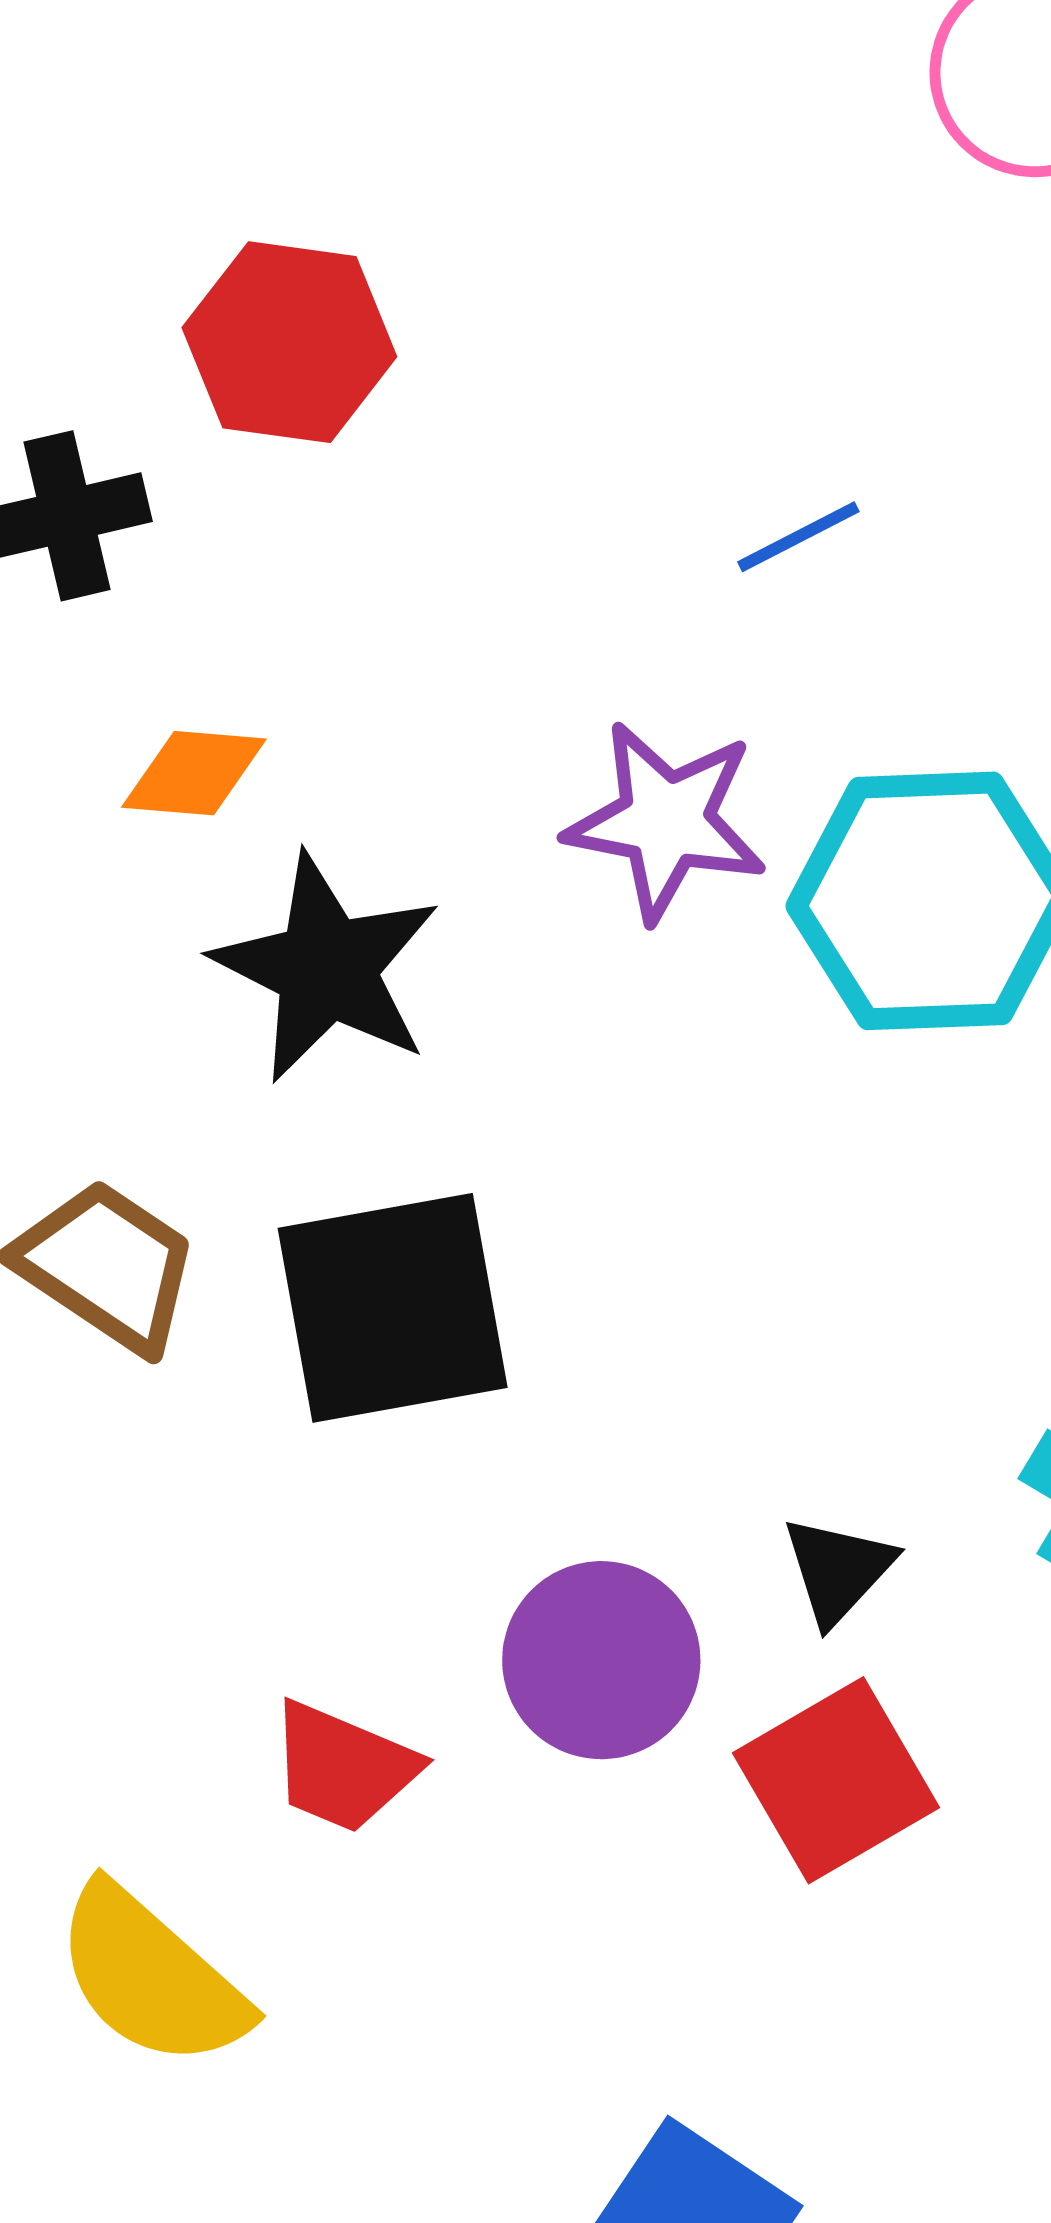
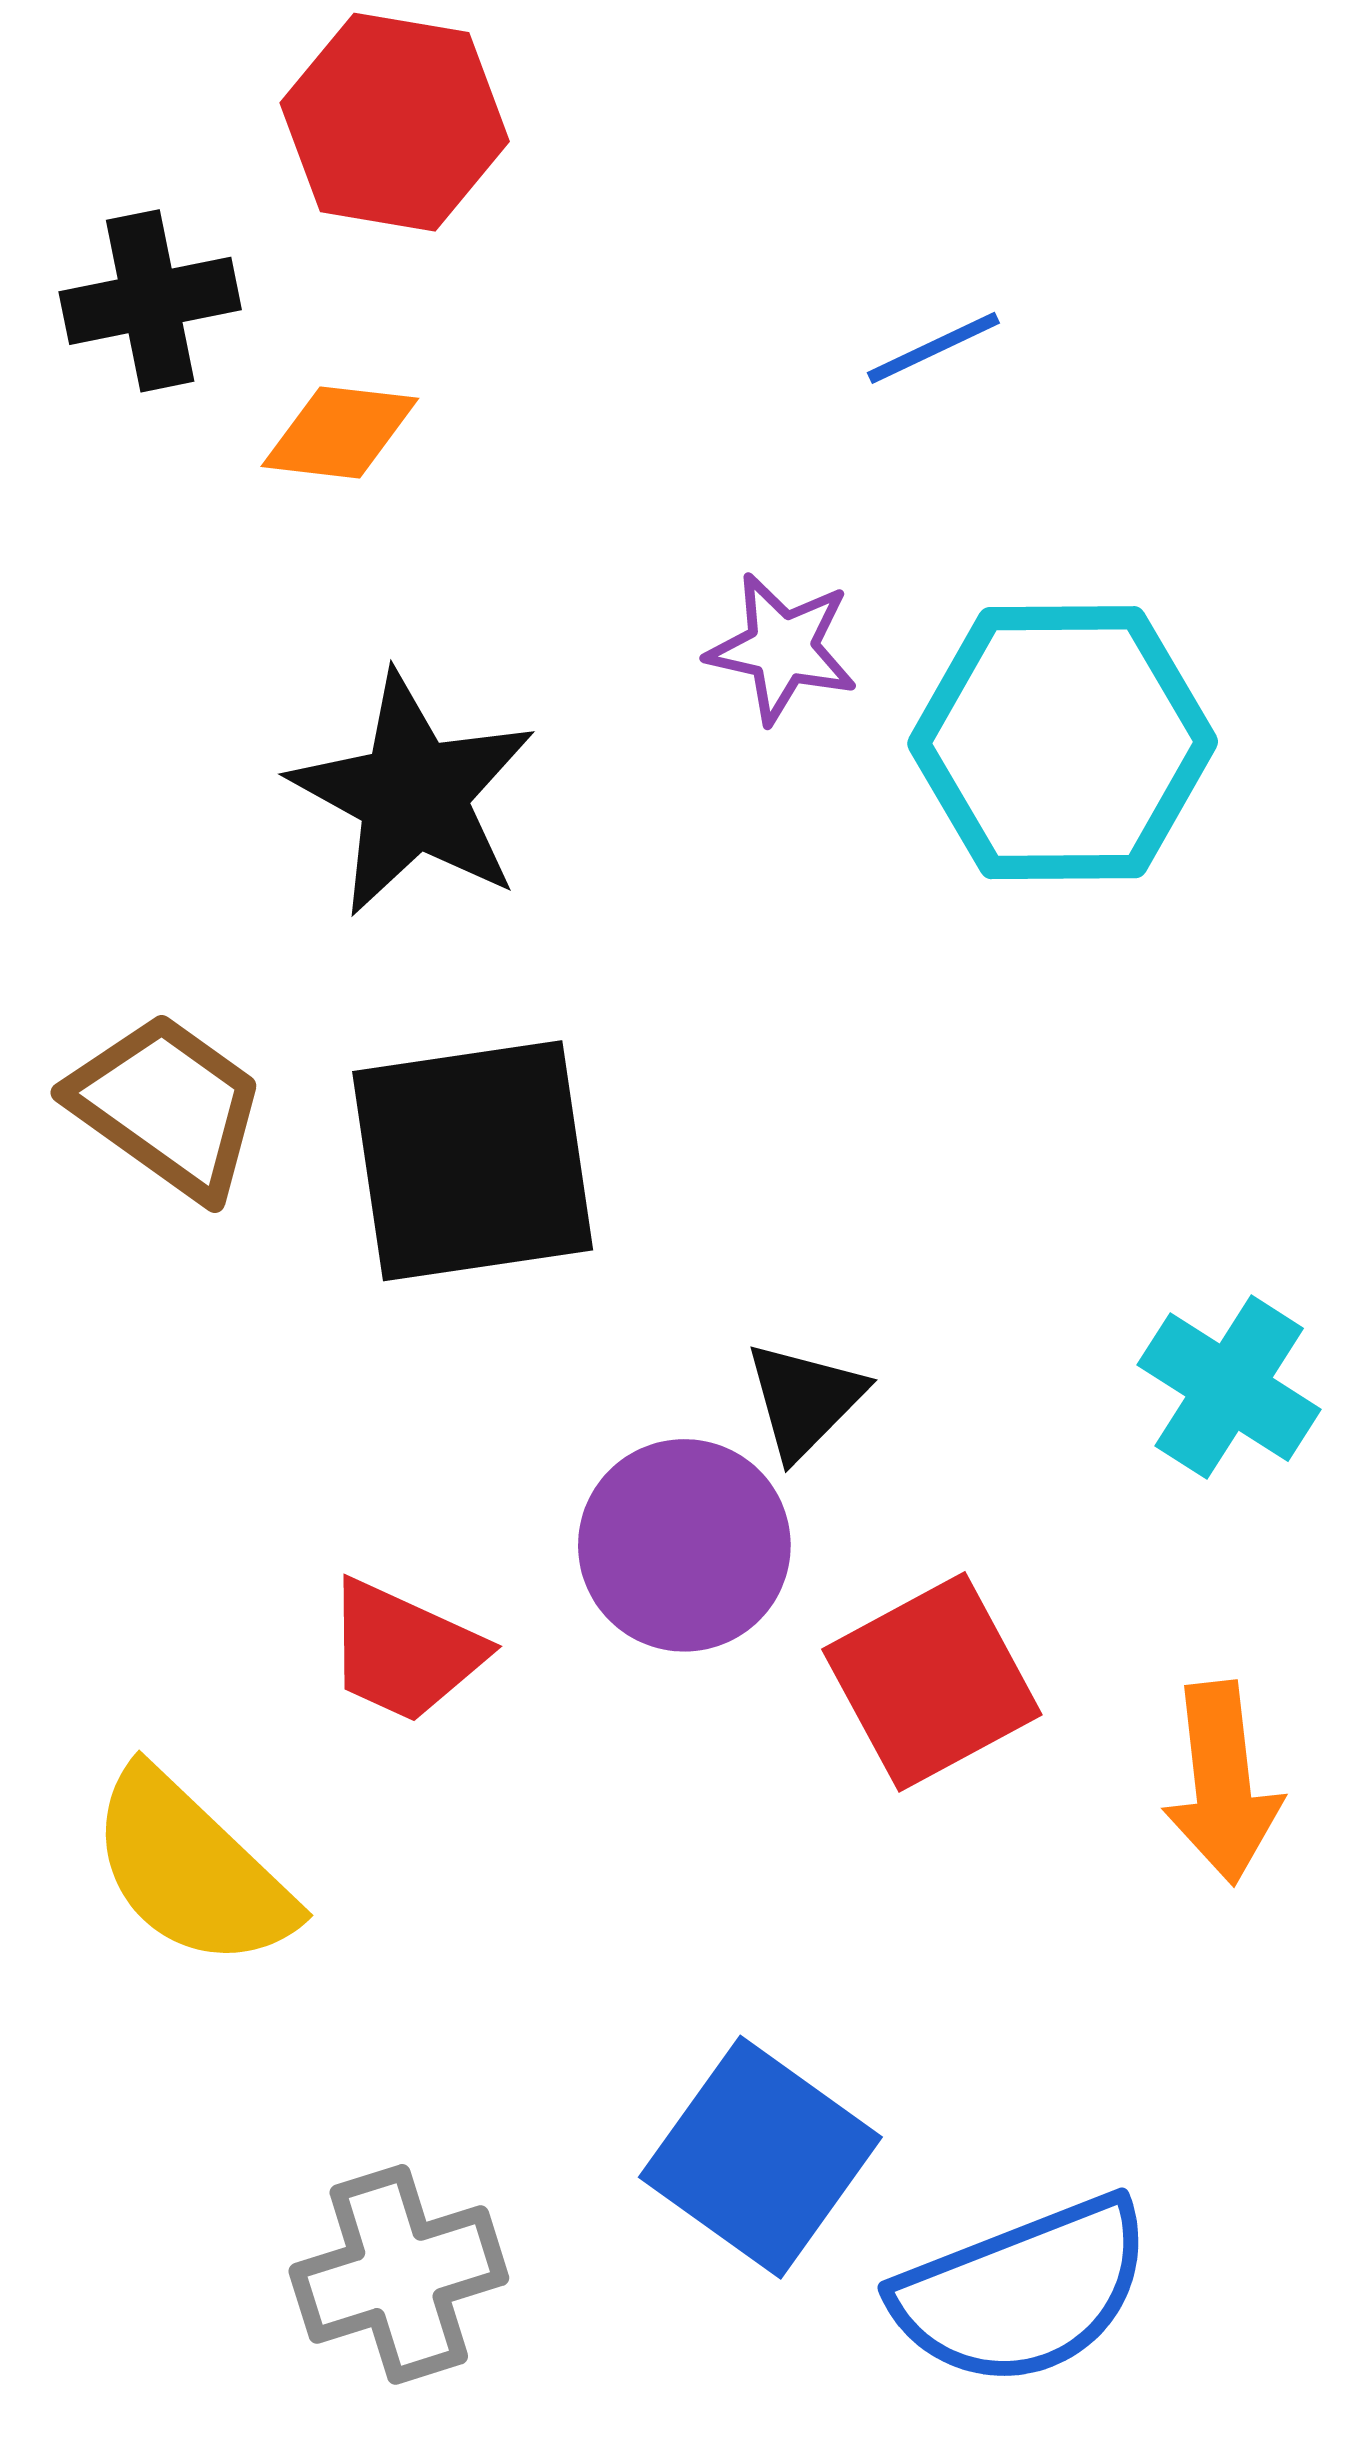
orange diamond: (194, 773) -> (340, 432), moved
purple star: (666, 821) -> (782, 648), size x0.7
black triangle: (838, 1570) -> (805, 1400), moved

